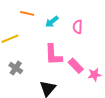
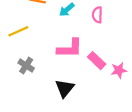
pink L-shape: (53, 55) -> (70, 48), turned -85

